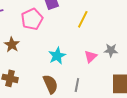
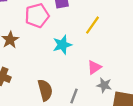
gray star: (111, 50) -> (104, 85), moved
cyan star: (57, 56) -> (62, 45), moved

